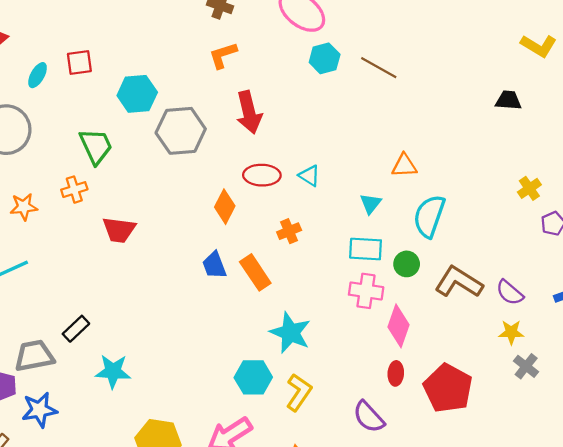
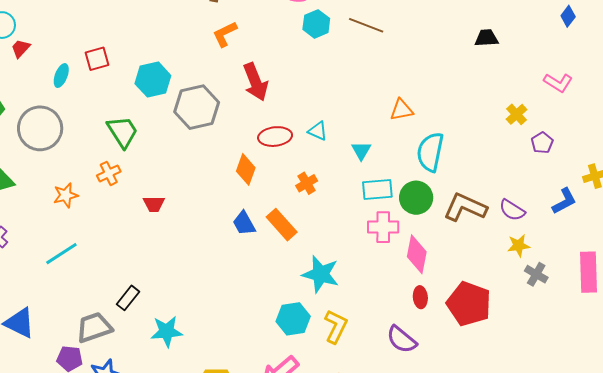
cyan triangle: (371, 204) -> (361, 151), moved
red trapezoid: (119, 230) -> (154, 204), size x0.7
green circle: (407, 264) -> (416, 198), size x1.4

